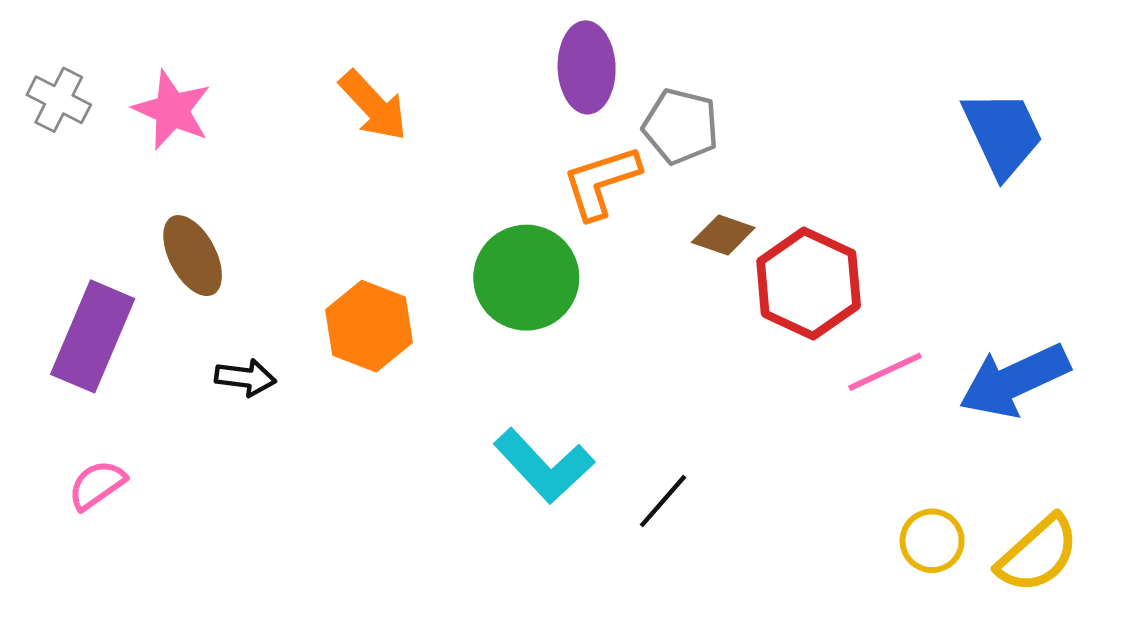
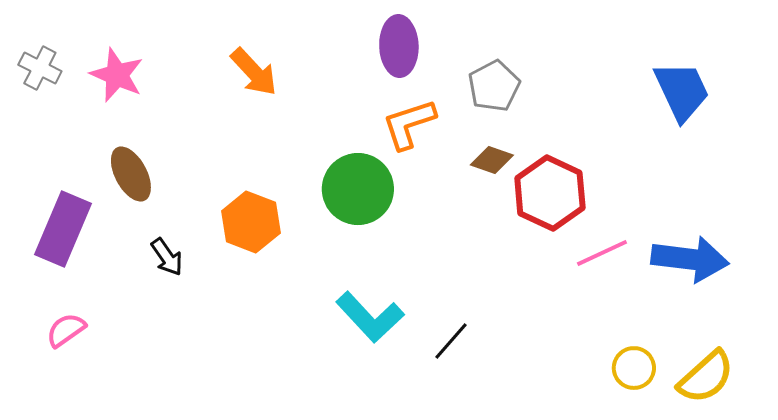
gray pentagon: (681, 126) -> (494, 86), moved, turned 30
black arrow: (246, 378) -> (167, 257), turned 48
blue arrow: (1014, 381) -> (690, 259), turned -148

